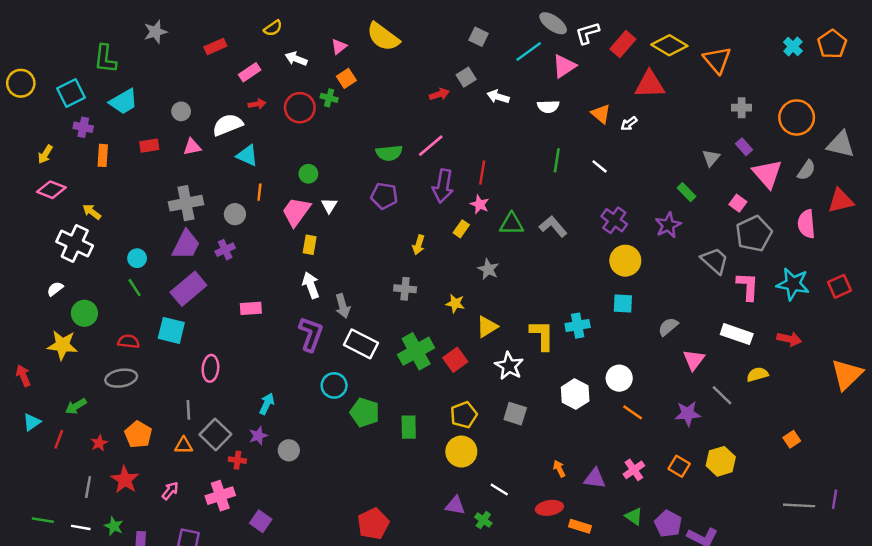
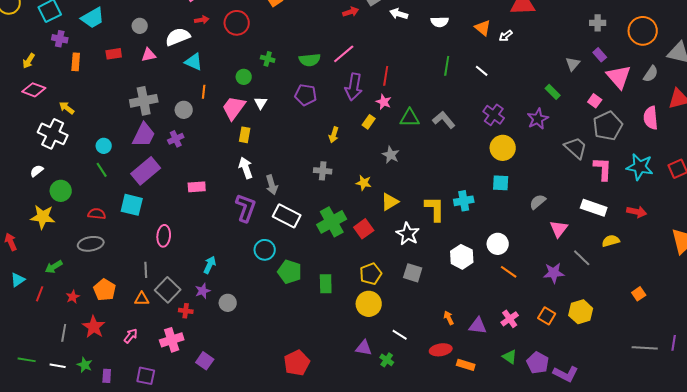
green cross: (329, 98) -> (268, 59), moved

